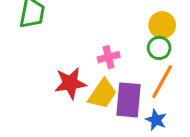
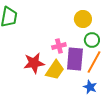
yellow circle: (162, 25) -> (83, 19), moved
purple rectangle: (128, 100) -> (75, 59), moved

